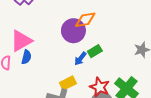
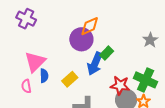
blue arrow: (80, 59) -> (95, 64), size x1.6
yellow rectangle: (68, 83) -> (70, 79), moved

